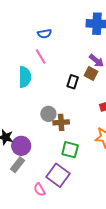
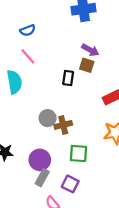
purple circle: (21, 146) -> (40, 160), moved
gray rectangle: (17, 165) -> (42, 178), moved
purple square: (58, 175) -> (70, 184), size x0.7

